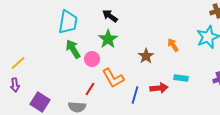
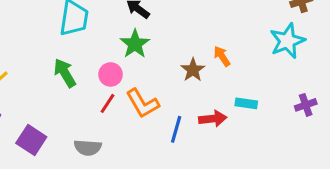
orange arrow: (173, 45) -> (222, 56), moved
green arrow: (73, 49) -> (65, 73), moved
red line: (90, 89) -> (107, 103), moved

